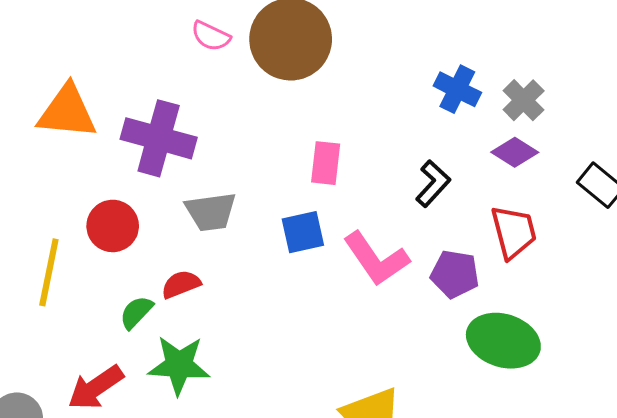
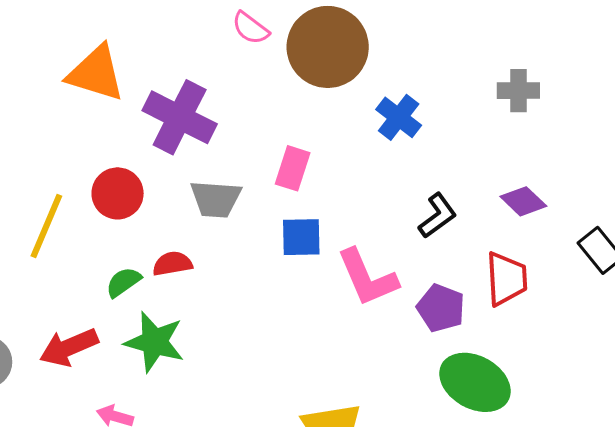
blue cross: (457, 89) -> (399, 117), moved
gray cross: (524, 100) -> (518, 91), moved, turned 33
pink rectangle: (326, 163) -> (293, 168), moved

